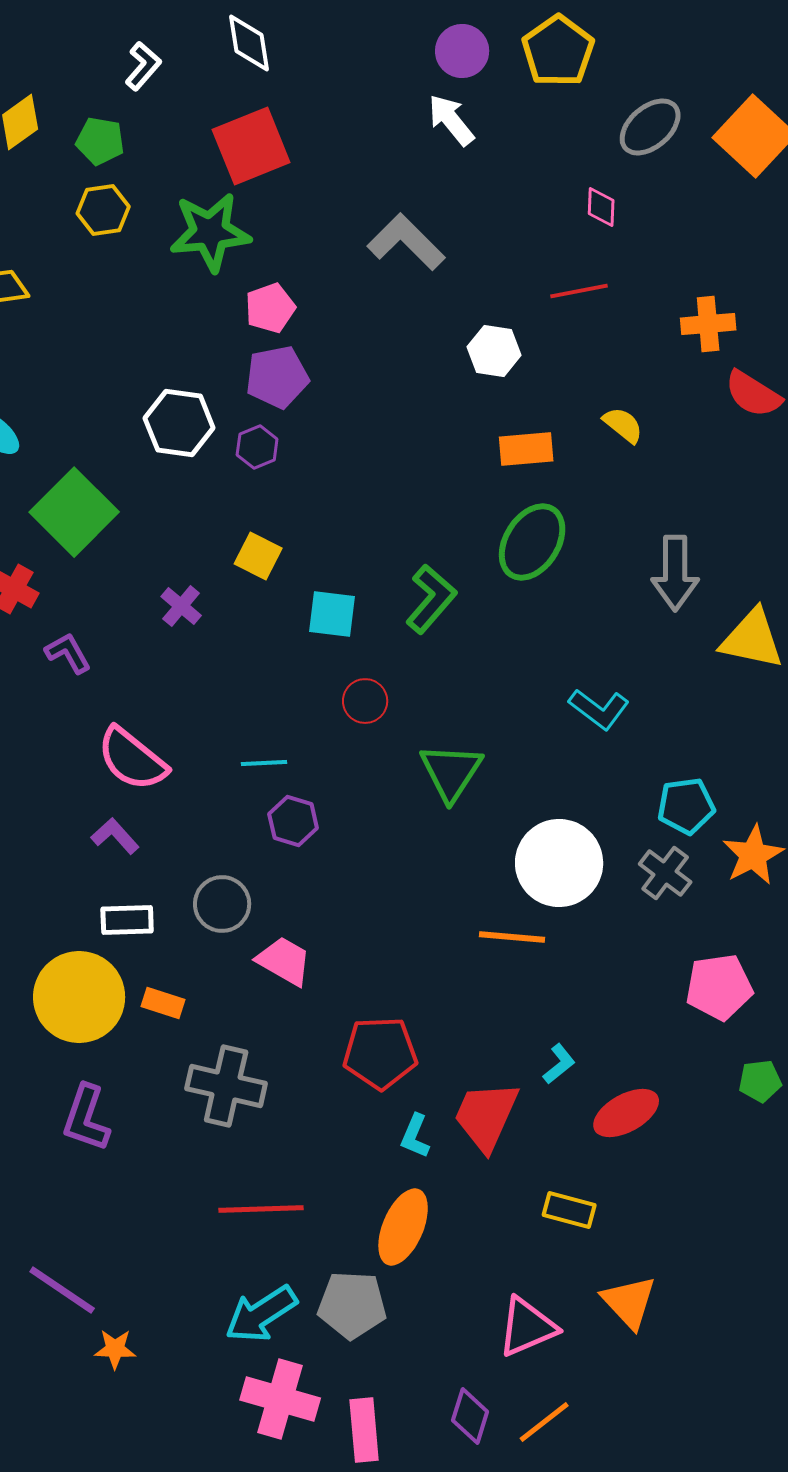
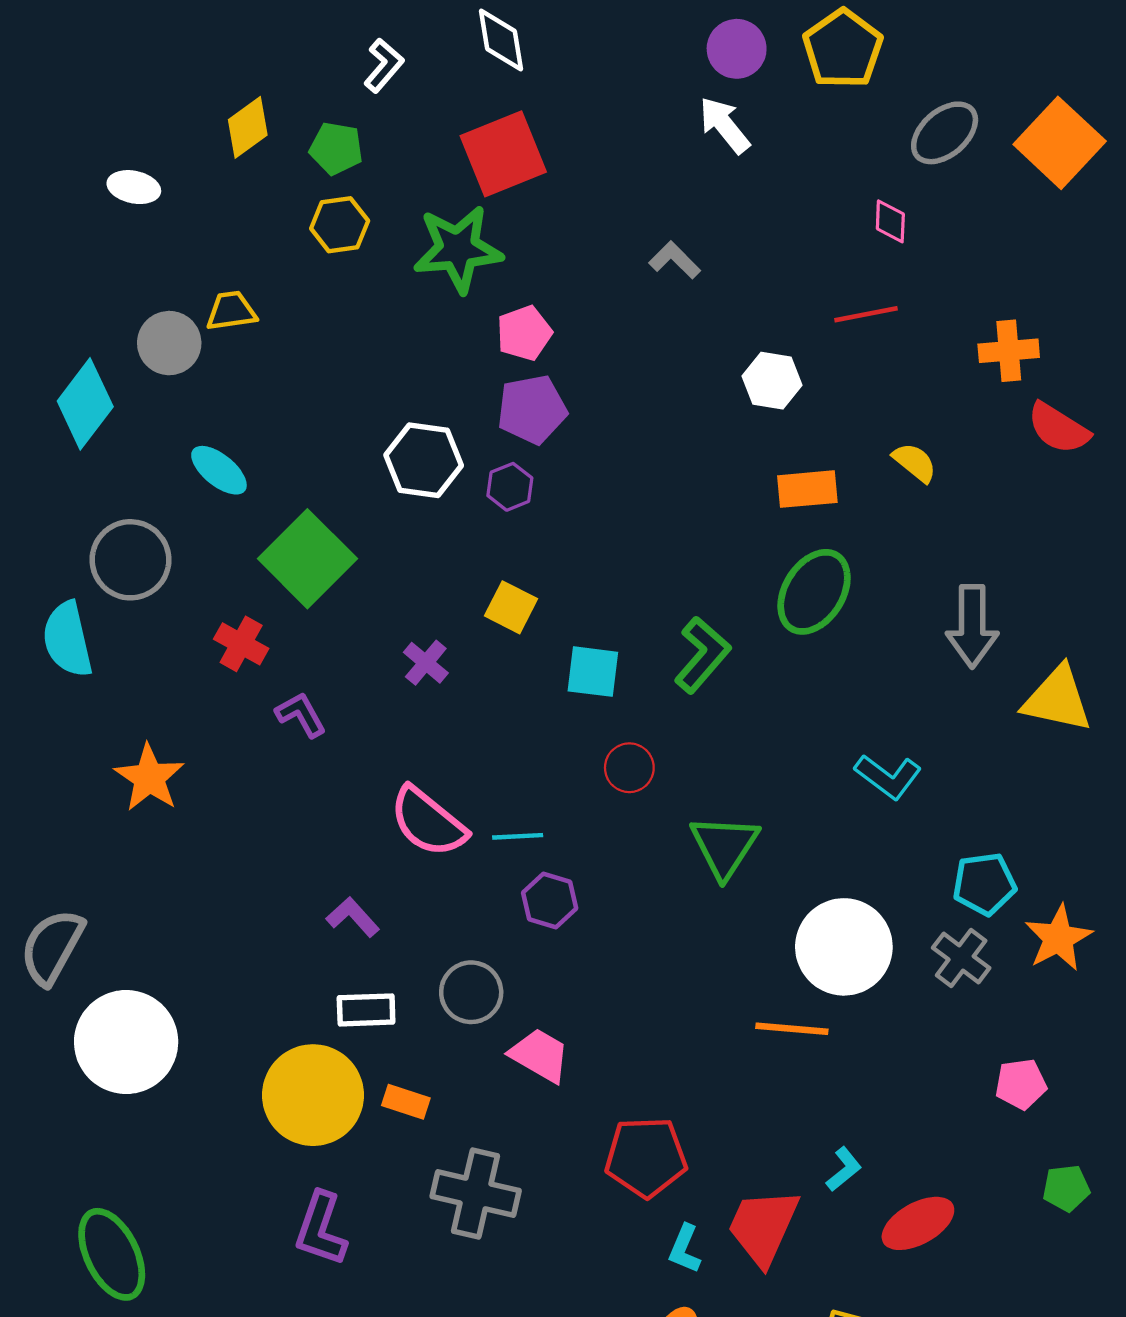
gray L-shape: (406, 242) -> (675, 260), size x0.6
pink semicircle: (132, 759) -> (428, 822), moved
pink pentagon: (719, 987) -> (1021, 1084), size x0.7

